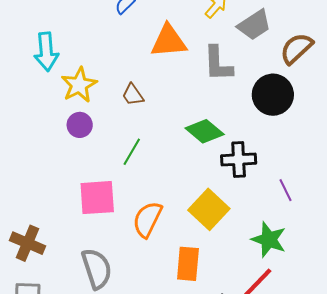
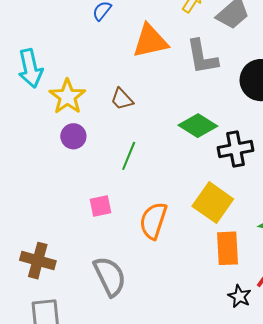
pink square: (97, 198) -> (101, 206), size x0.6
orange rectangle: (188, 264) -> (228, 248), moved

